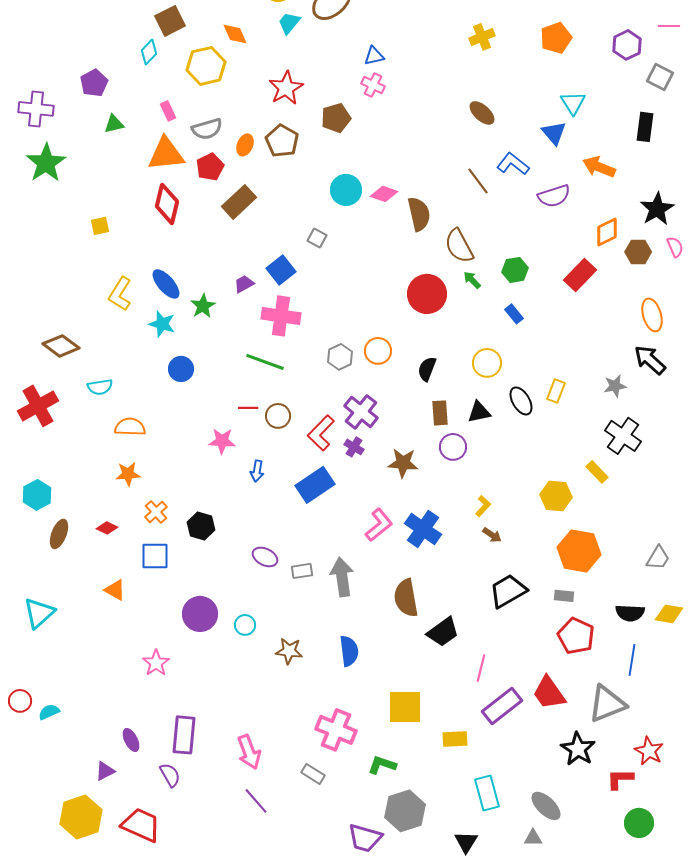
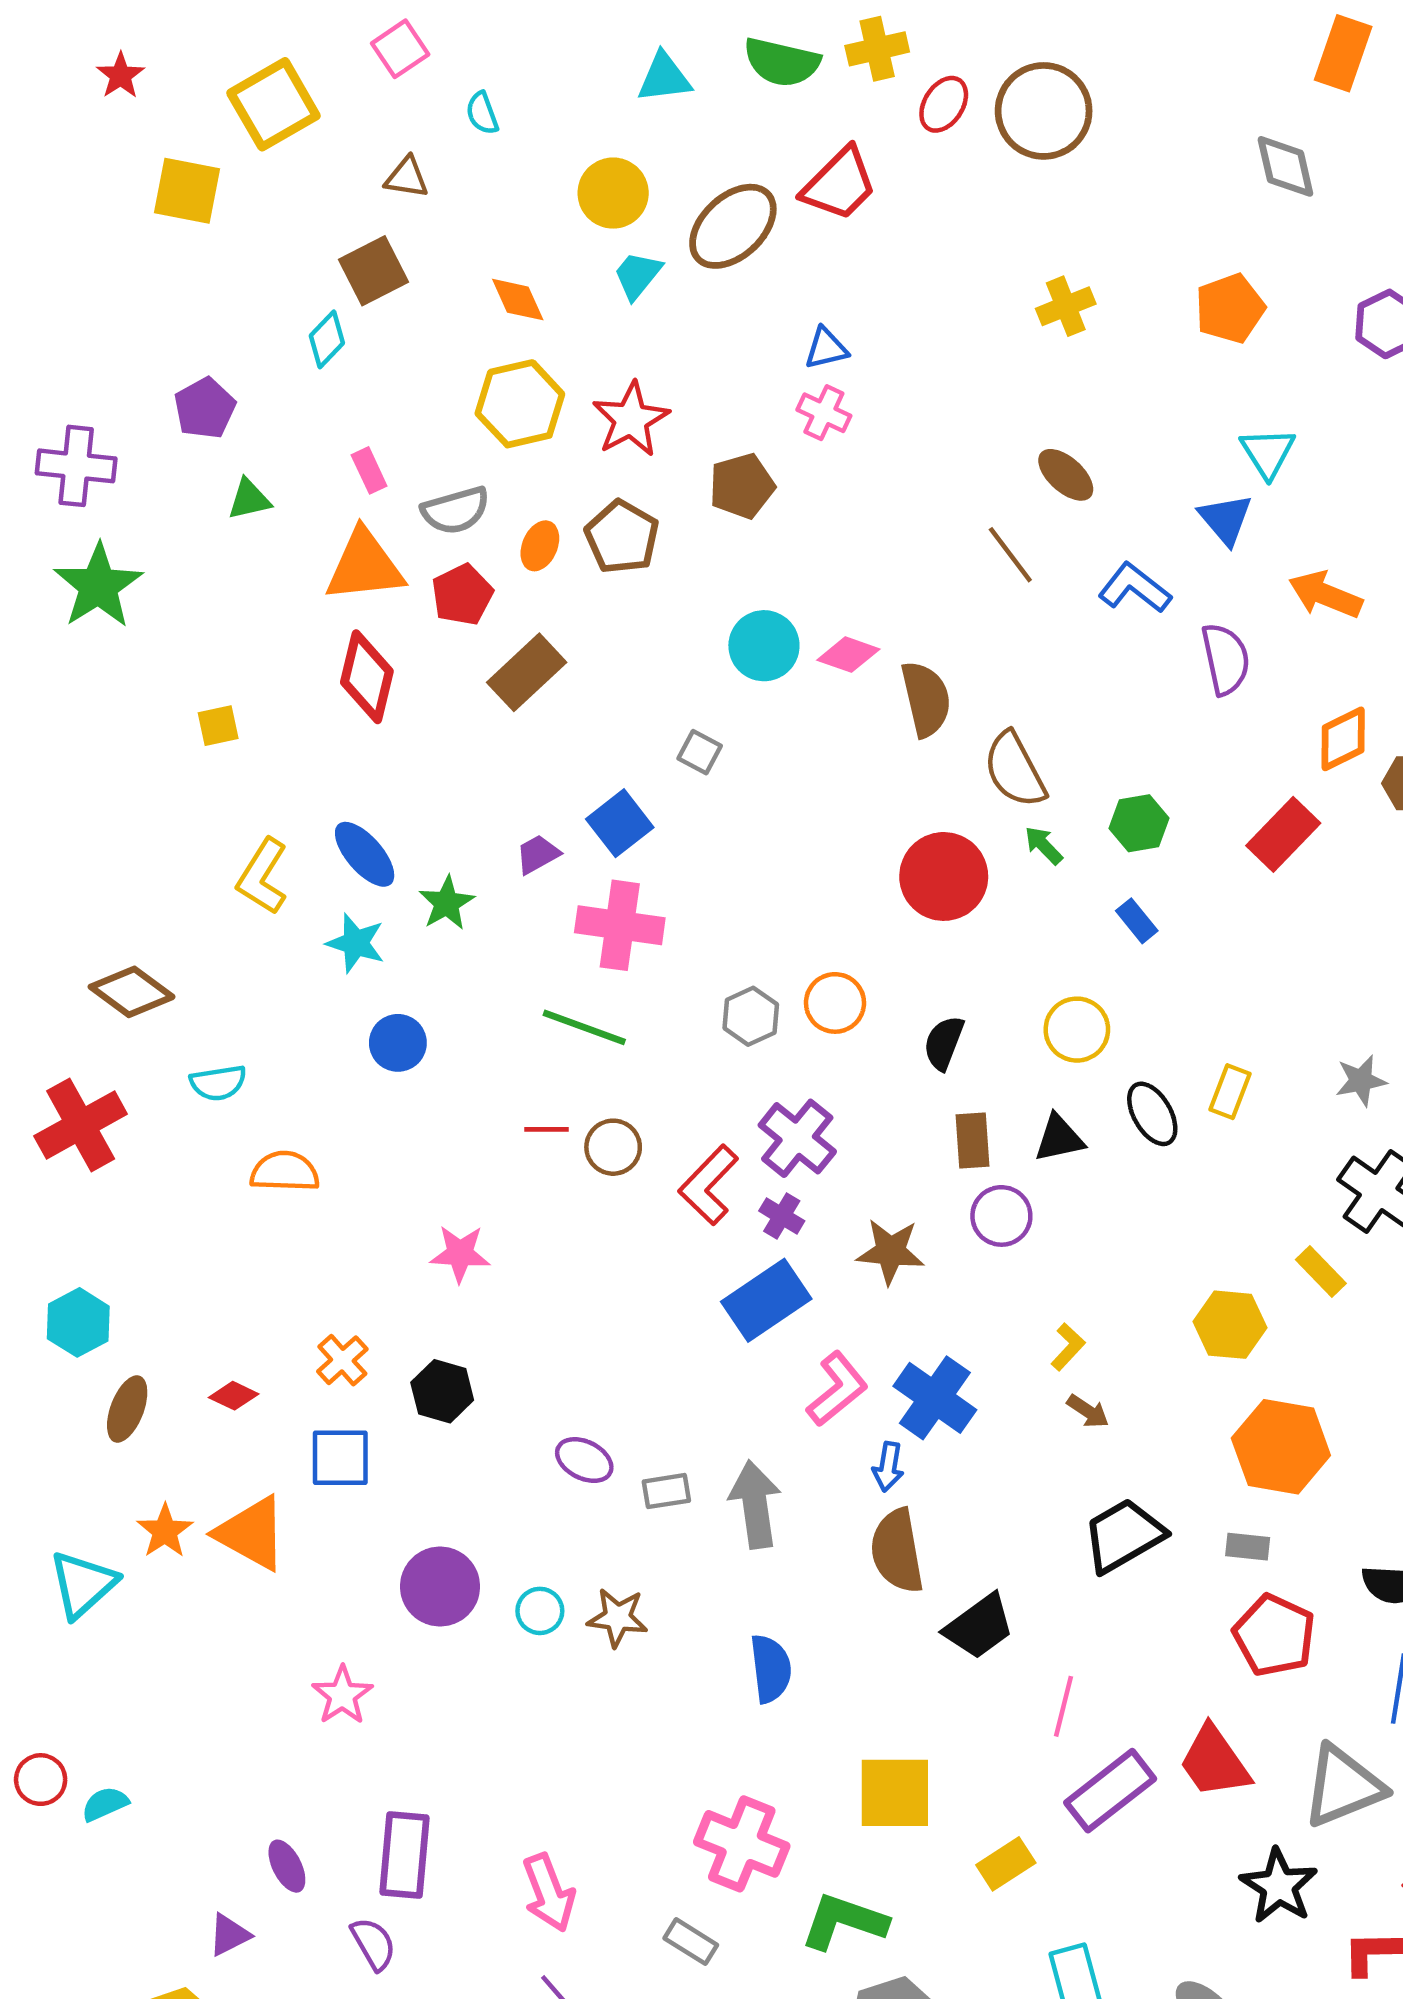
yellow hexagon: (206, 66) -> (520, 404), moved
brown line: (478, 181) -> (1010, 555), moved
purple semicircle: (554, 196) -> (1226, 659), turned -84
pink star: (222, 441) -> (460, 1254), moved
blue arrow: (257, 471) -> (888, 1467), moved
orange star: (128, 474) -> (165, 1531), moved, turned -30
blue rectangle: (315, 485) -> (766, 1300), moved
orange triangle: (115, 590) -> (251, 1533), size x1.6
brown star: (289, 651) -> (618, 1618), moved
yellow rectangle: (455, 739) -> (1006, 1864), turned -30
green L-shape: (382, 765) -> (844, 1922), size x1.4

